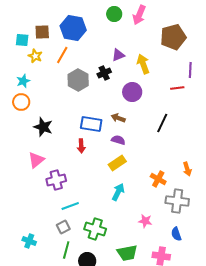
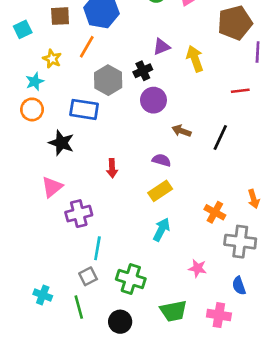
cyan square: (22, 40) -> (23, 29), moved, turned -32
yellow star: (35, 56) -> (52, 59), moved
purple line: (190, 70) -> (258, 52), moved
purple circle: (132, 92) -> (153, 100), moved
brown arrow: (118, 118) -> (182, 131), moved
blue rectangle: (91, 124) -> (84, 109), moved
cyan line: (70, 206) -> (97, 248), turned -60
green line: (66, 250) -> (79, 307), moved, turned -30

